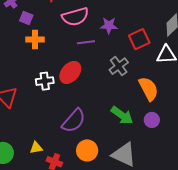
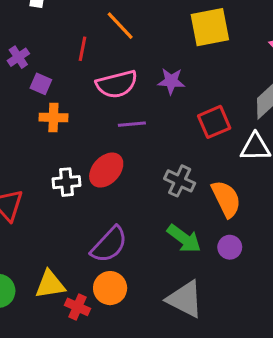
purple star: (109, 25) -> (171, 81), moved
gray cross: (119, 66) -> (180, 181), moved, turned -30
yellow triangle: (36, 148) -> (50, 284), size x1.5
orange circle: (87, 150) -> (110, 288), moved

